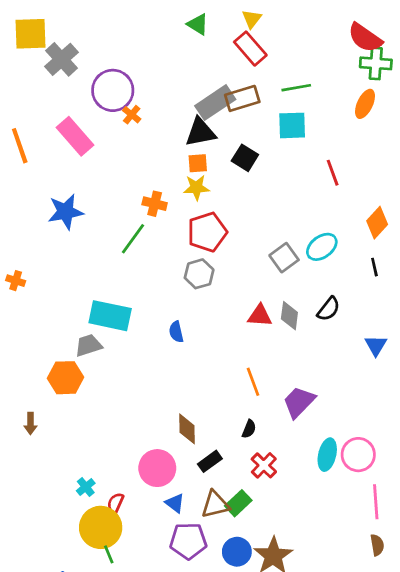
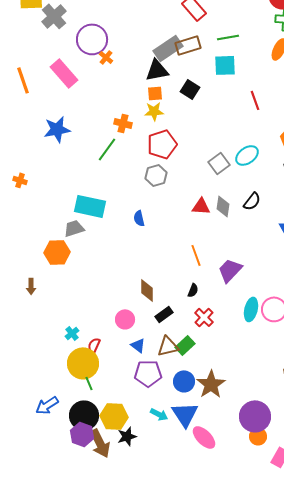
pink circle: (157, 468) -> (125, 319), size x0.7

